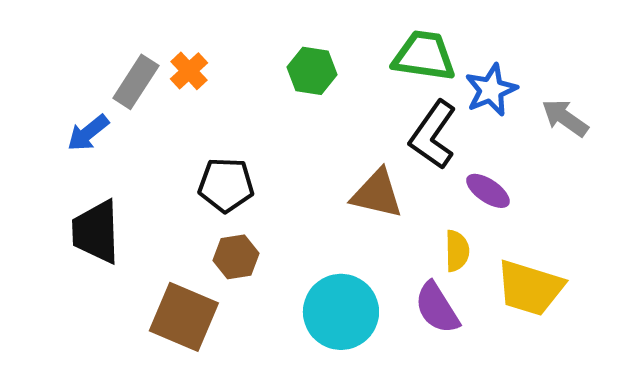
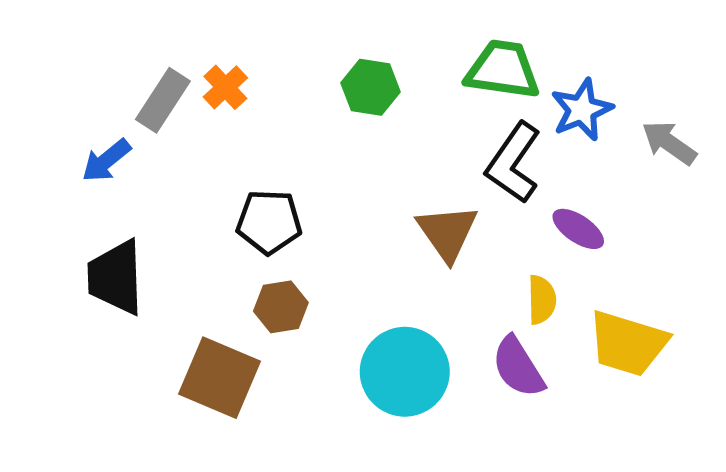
brown triangle: (377, 194) -> (447, 232), turned 42

